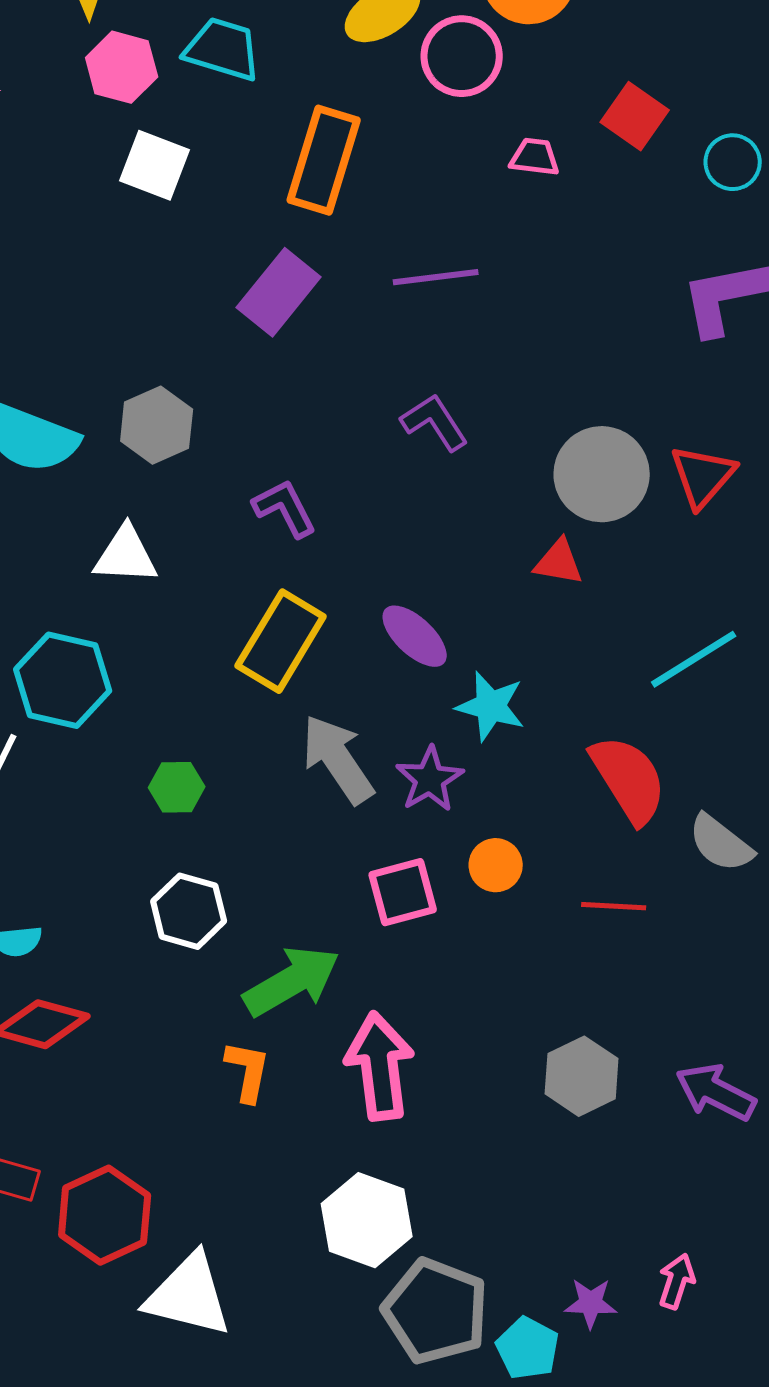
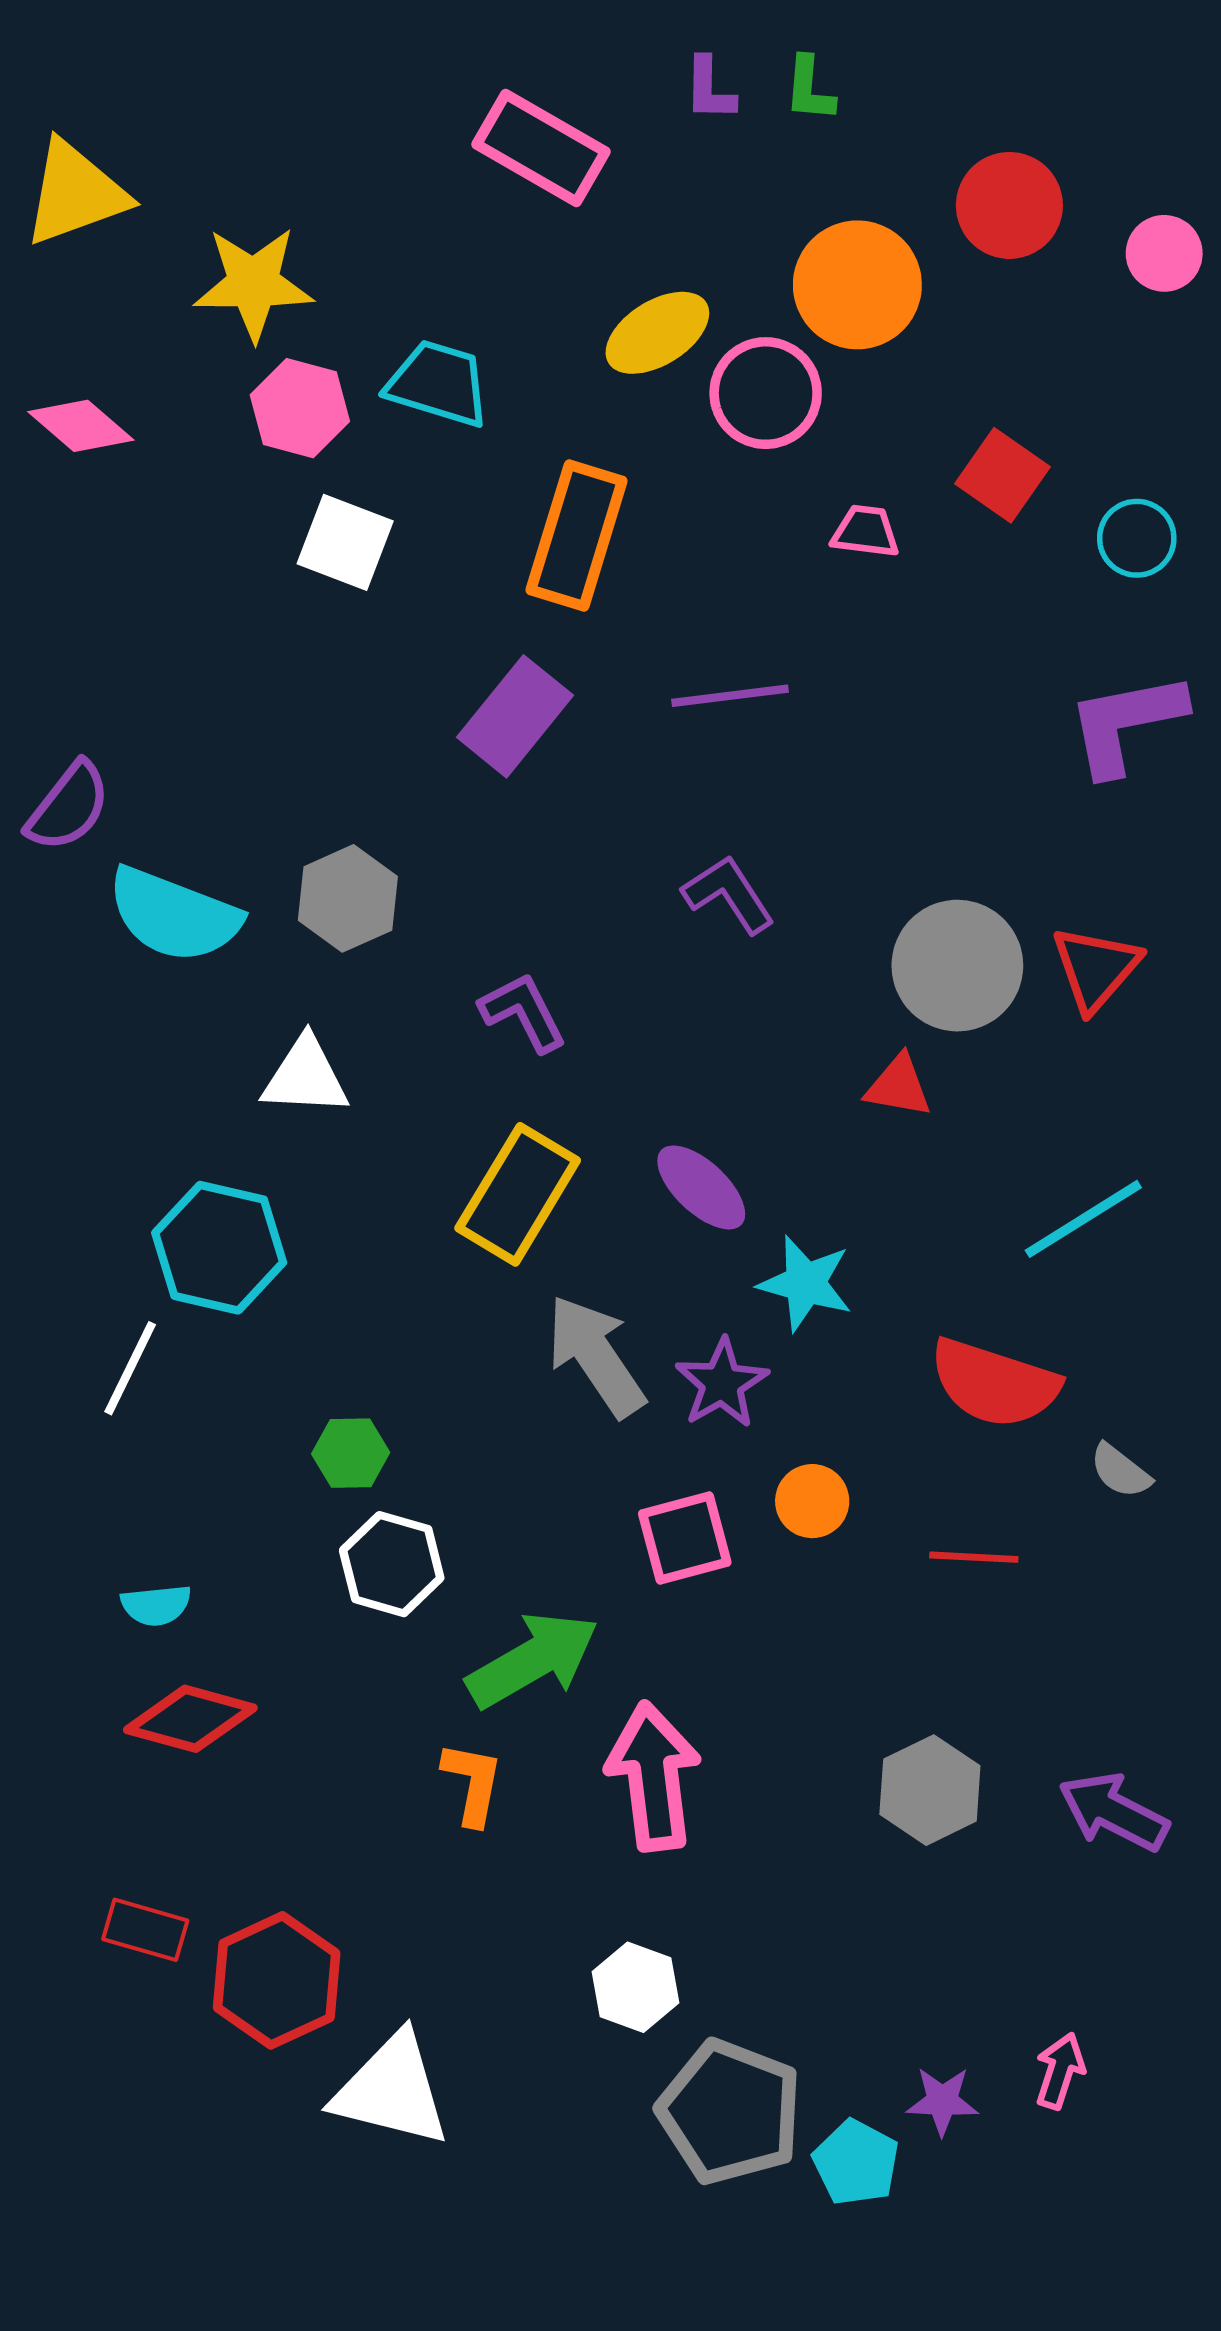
red semicircle: (629, 779) -> (994, 1383), turned 140
green hexagon: (177, 787) -> (351, 1453), moved
gray semicircle: (721, 843) -> (1120, 1471), size x0.7
white hexagon: (367, 1220) -> (635, 1987), size x0.7

